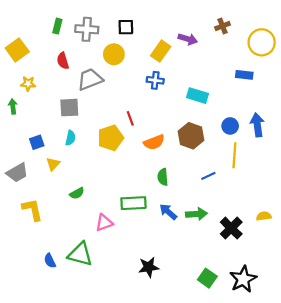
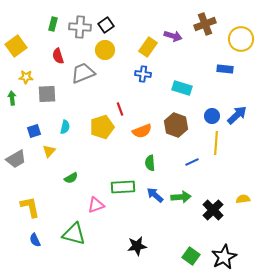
brown cross: (223, 26) -> (205, 24), size x1.5
black square: (126, 27) -> (106, 25), moved, turned -35
gray square: (69, 108) -> (47, 94), moved
blue arrow: (257, 125) -> (237, 115), turned 55
yellow L-shape: (32, 210) -> (30, 207), moved
blue semicircle: (50, 261) -> (35, 240), moved

